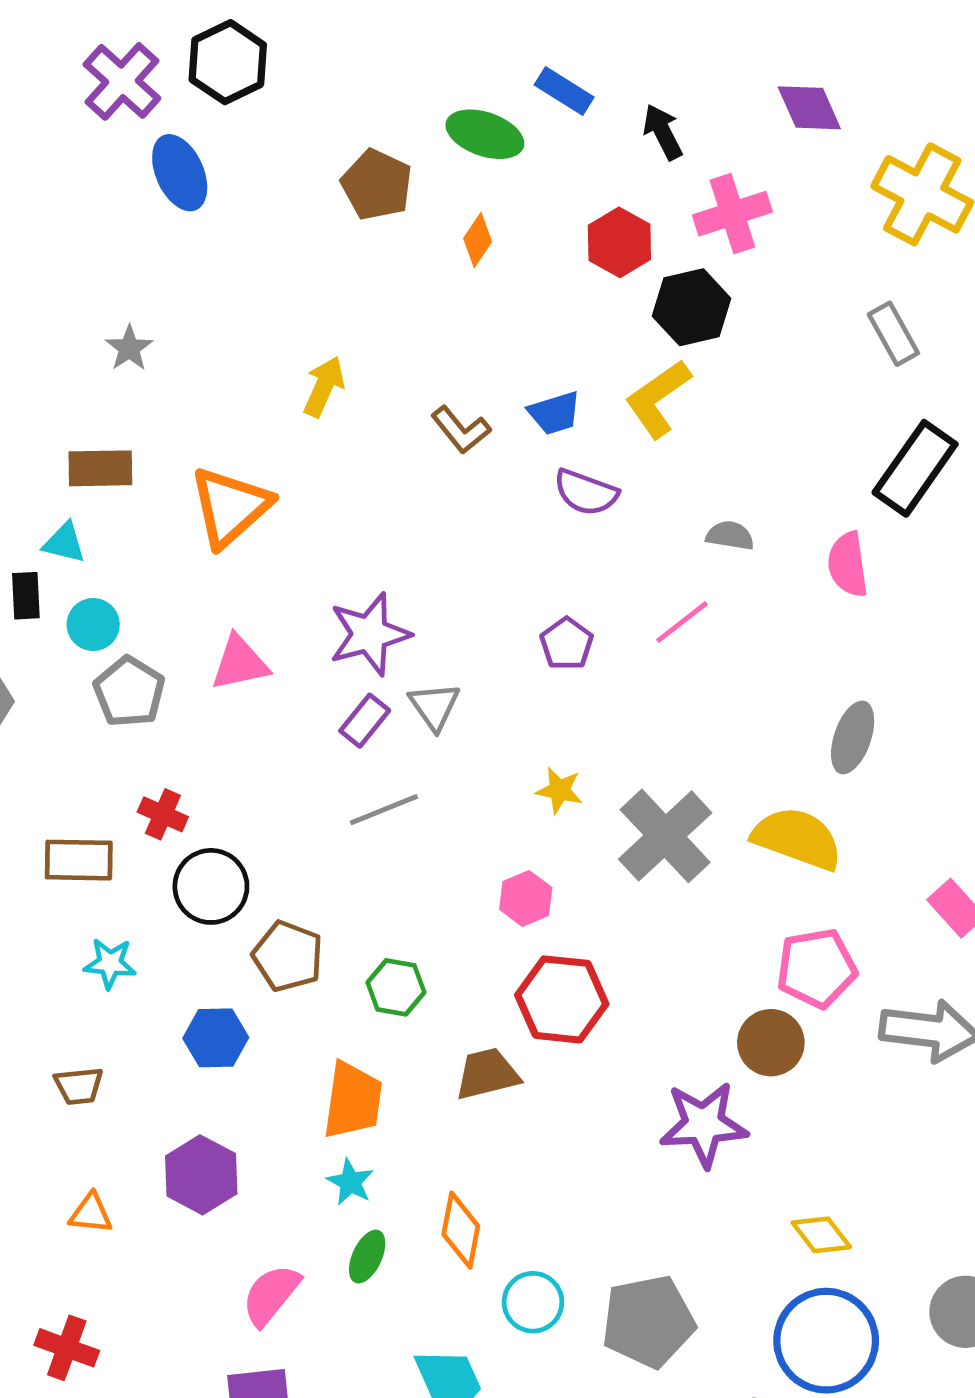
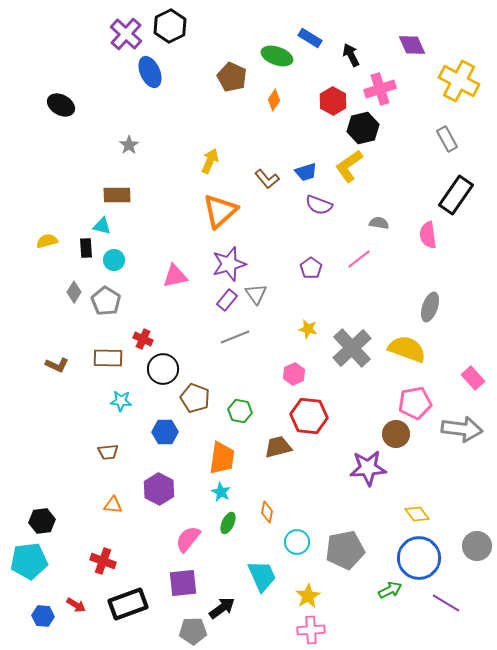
orange triangle: (230, 507) -> (220, 211), moved
gray pentagon: (129, 692) -> (106, 301), moved
orange diamond: (461, 1230) -> (267, 512), size x0.7

